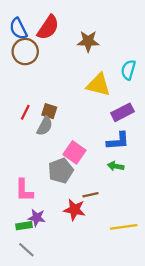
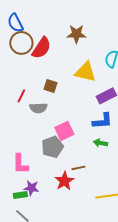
red semicircle: (48, 27) -> (41, 48), moved
brown square: (49, 111) -> (50, 86), moved
gray semicircle: (45, 126) -> (38, 108), turned 60
pink square: (74, 152) -> (64, 131), turned 30
red star: (74, 210) -> (64, 181), turned 30

